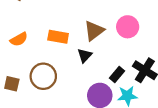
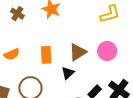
orange rectangle: (58, 37) -> (46, 55), turned 72

